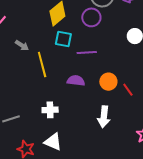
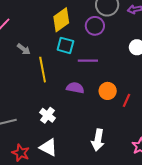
red line: (128, 90) -> (127, 100), turned 56
white cross: (50, 110) -> (48, 115), turned 35
white arrow: (104, 117) -> (98, 140), moved

